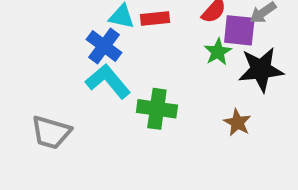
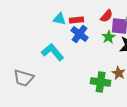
blue cross: (104, 46) -> (80, 34), moved
green cross: (157, 109) -> (101, 82), moved

